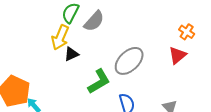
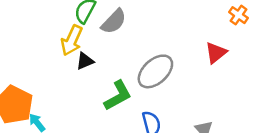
orange cross: (187, 32) -> (238, 15), moved
red triangle: (177, 55) -> (216, 53), moved

